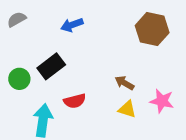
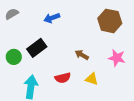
brown arrow: (124, 83) -> (82, 55), moved
red semicircle: (75, 101) -> (63, 78), moved
pink star: (162, 101) -> (117, 58), moved

